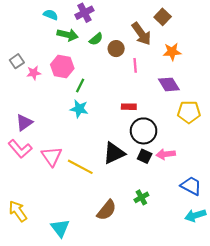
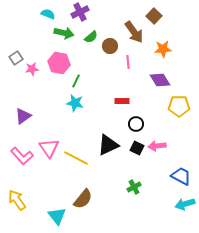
black circle: (144, 131) -> (136, 124), size x0.6
pink L-shape: (20, 149) -> (22, 156), moved
brown semicircle: (107, 210) -> (83, 199), moved

